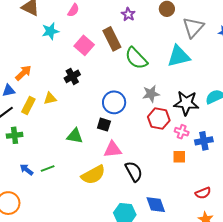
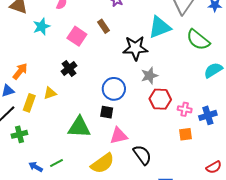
brown rectangle: (112, 39) -> (104, 26), size x0.6
cyan triangle: (179, 56) -> (160, 27), moved
green semicircle: (136, 58) -> (198, 40), moved
black star: (186, 103) -> (135, 48), moved
green triangle: (75, 136) -> (79, 127), size x1.4

